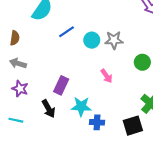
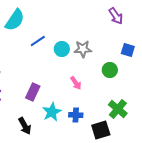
cyan star: (81, 107) -> (52, 112), turned -30
black arrow: (49, 109) -> (25, 126), moved
blue cross: (97, 122) -> (76, 115), moved

